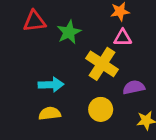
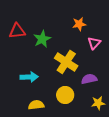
pink triangle: (123, 38) -> (94, 43), moved, turned -48
yellow semicircle: (50, 114) -> (36, 105), moved

